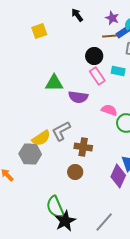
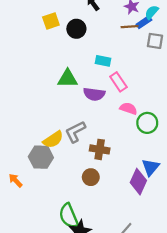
black circle: (94, 56) -> (76, 29), moved
cyan rectangle: (118, 71) -> (103, 61), moved
pink rectangle: (97, 76) -> (118, 82), moved

